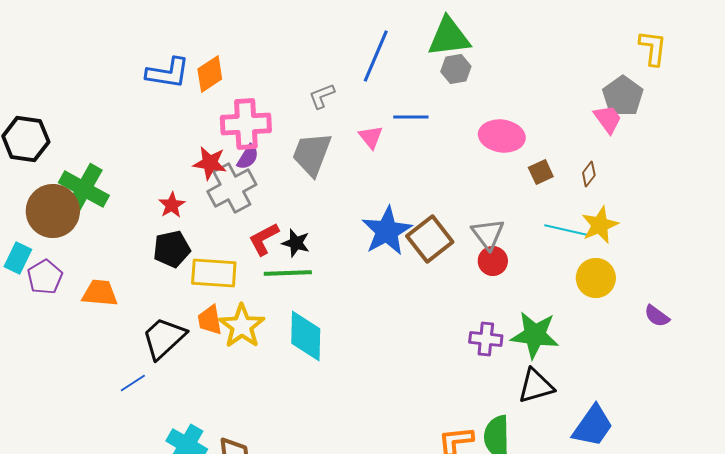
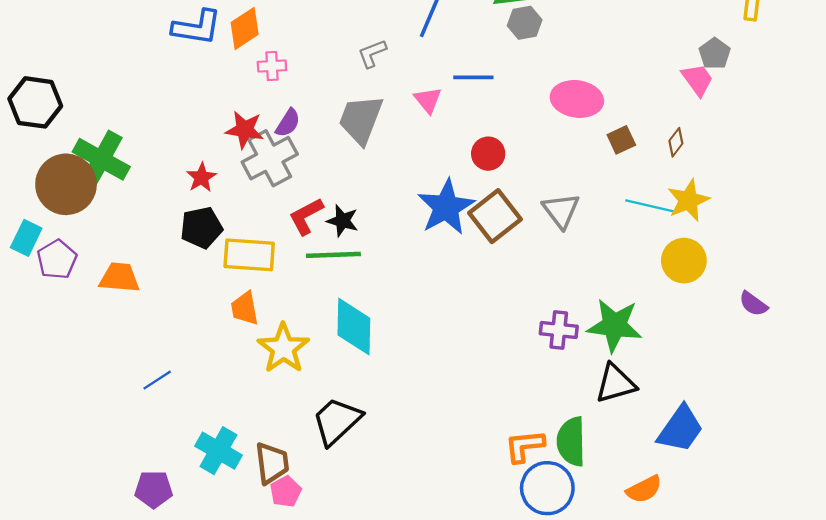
gray pentagon: (623, 96) -> (715, 53), size x0.7
pink cross: (246, 124) -> (272, 66), moved, size x0.5
red circle: (493, 261) -> (488, 154), moved
yellow star: (242, 326) -> (283, 348), moved
black trapezoid: (164, 338) -> (337, 421), moved

